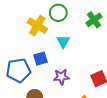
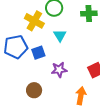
green cross: (94, 20) -> (89, 14), turned 35
blue pentagon: (18, 70) -> (16, 47), moved

